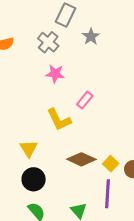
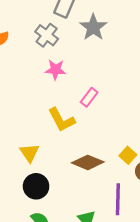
gray star: (91, 37) -> (93, 27), size x1.4
yellow square: (111, 164) -> (128, 155), moved

